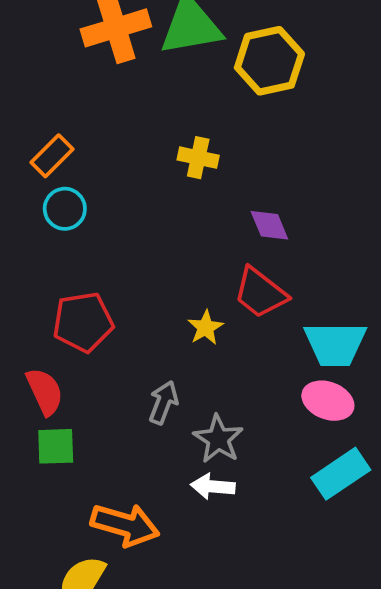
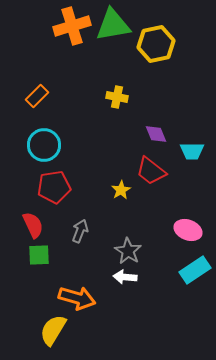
cyan circle: (65, 209) -> (44, 145), moved, size x1.4
cyan trapezoid: (335, 344) -> (192, 151), moved, size x0.7
gray arrow: (163, 402) -> (80, 231), moved

